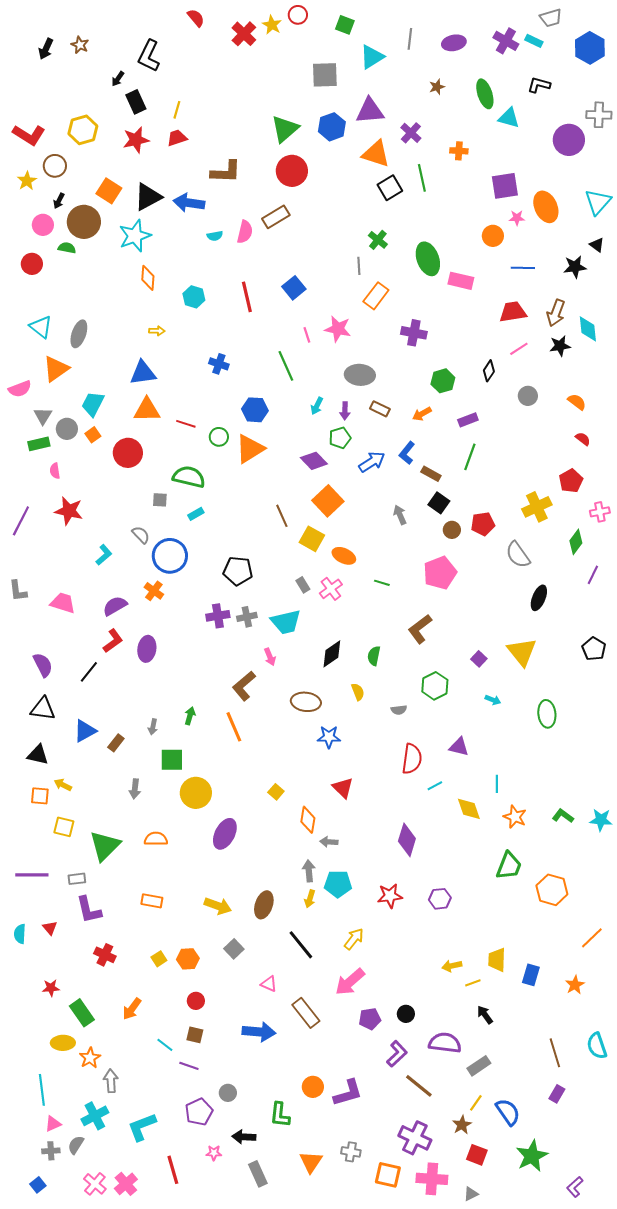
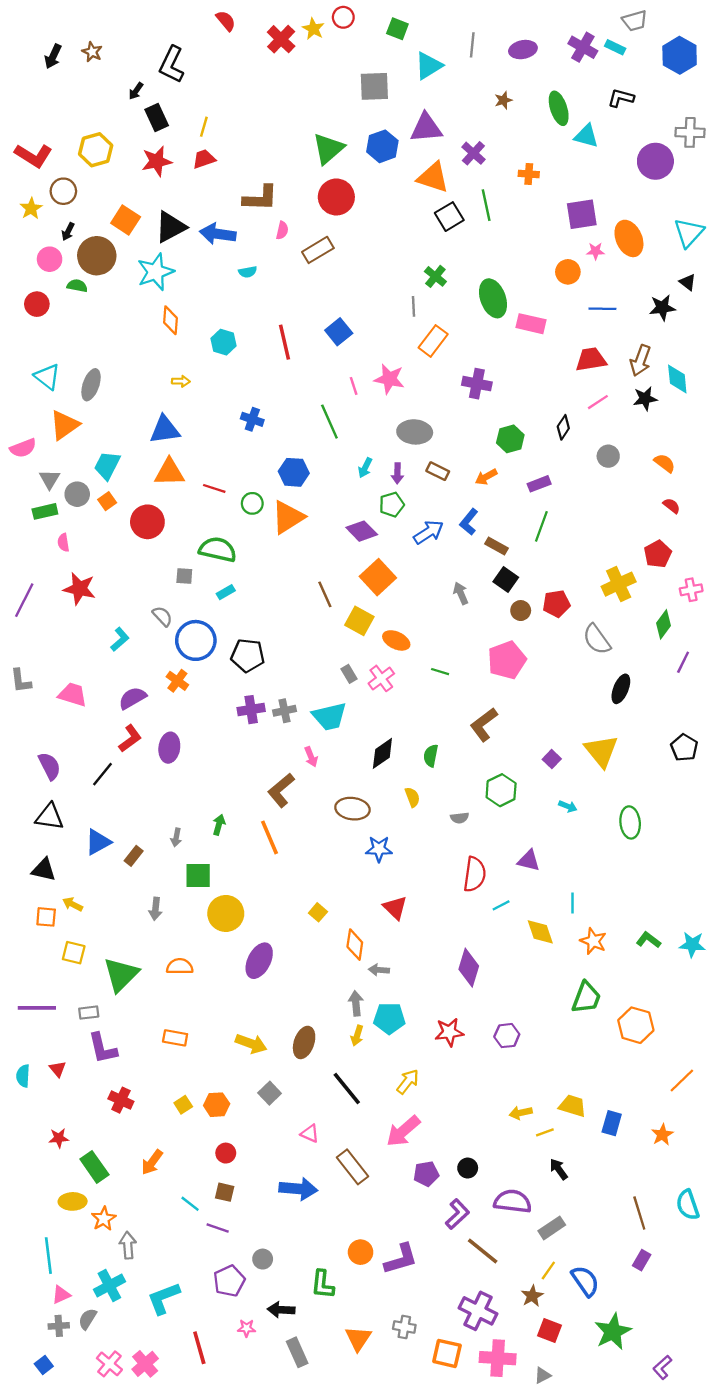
pink semicircle: (245, 232) -> (282, 230), moved, size x0.7
black pentagon: (238, 571) -> (248, 655), moved
yellow trapezoid: (497, 960) -> (572, 1106), turned 105

